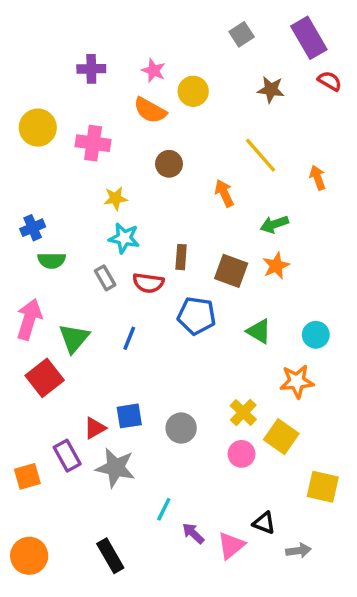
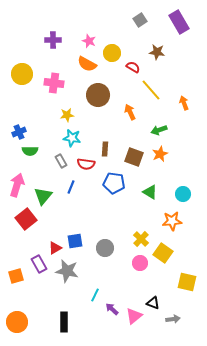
red semicircle: (330, 81) -> (133, 67), moved
brown circle: (169, 164) -> (98, 95), size x1.5
blue line: (129, 338) -> (71, 187), moved
black rectangle: (110, 556) -> (64, 322), turned 30

